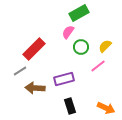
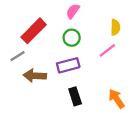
yellow semicircle: (105, 46) -> (115, 27), turned 136
green circle: (81, 47) -> (72, 38), moved
orange arrow: (106, 108) -> (117, 99), turned -150

